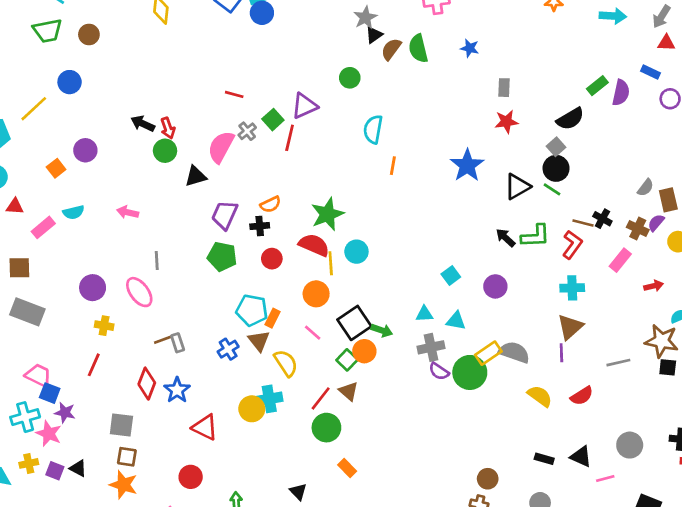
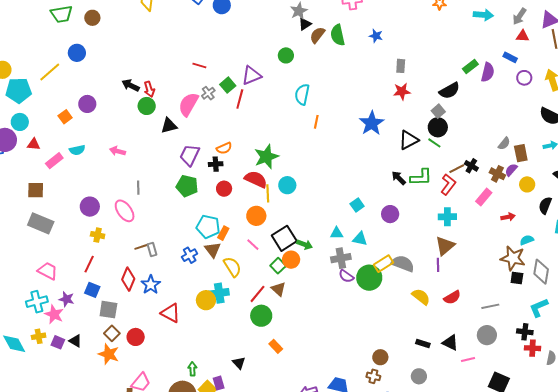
brown line: (583, 223) -> (457, 169), turned -42
gray line: (618, 363) -> (490, 306), moved
blue square: (50, 393) -> (92, 290), moved
brown square: (127, 457) -> (112, 333), turned 35
red circle: (191, 477) -> (136, 337), moved

